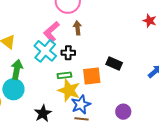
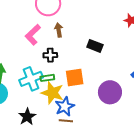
cyan cross: (45, 51) -> (31, 79), moved, turned 30
black rectangle: (114, 63) -> (95, 46), moved
purple circle: (123, 112) -> (110, 92), moved, size x1.5

